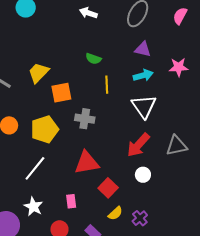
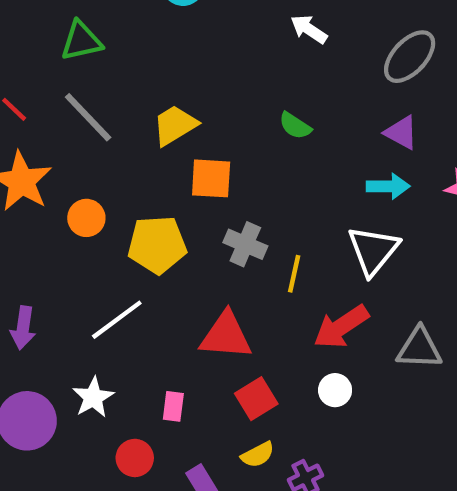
yellow line: (107, 85) -> (294, 274), moved

